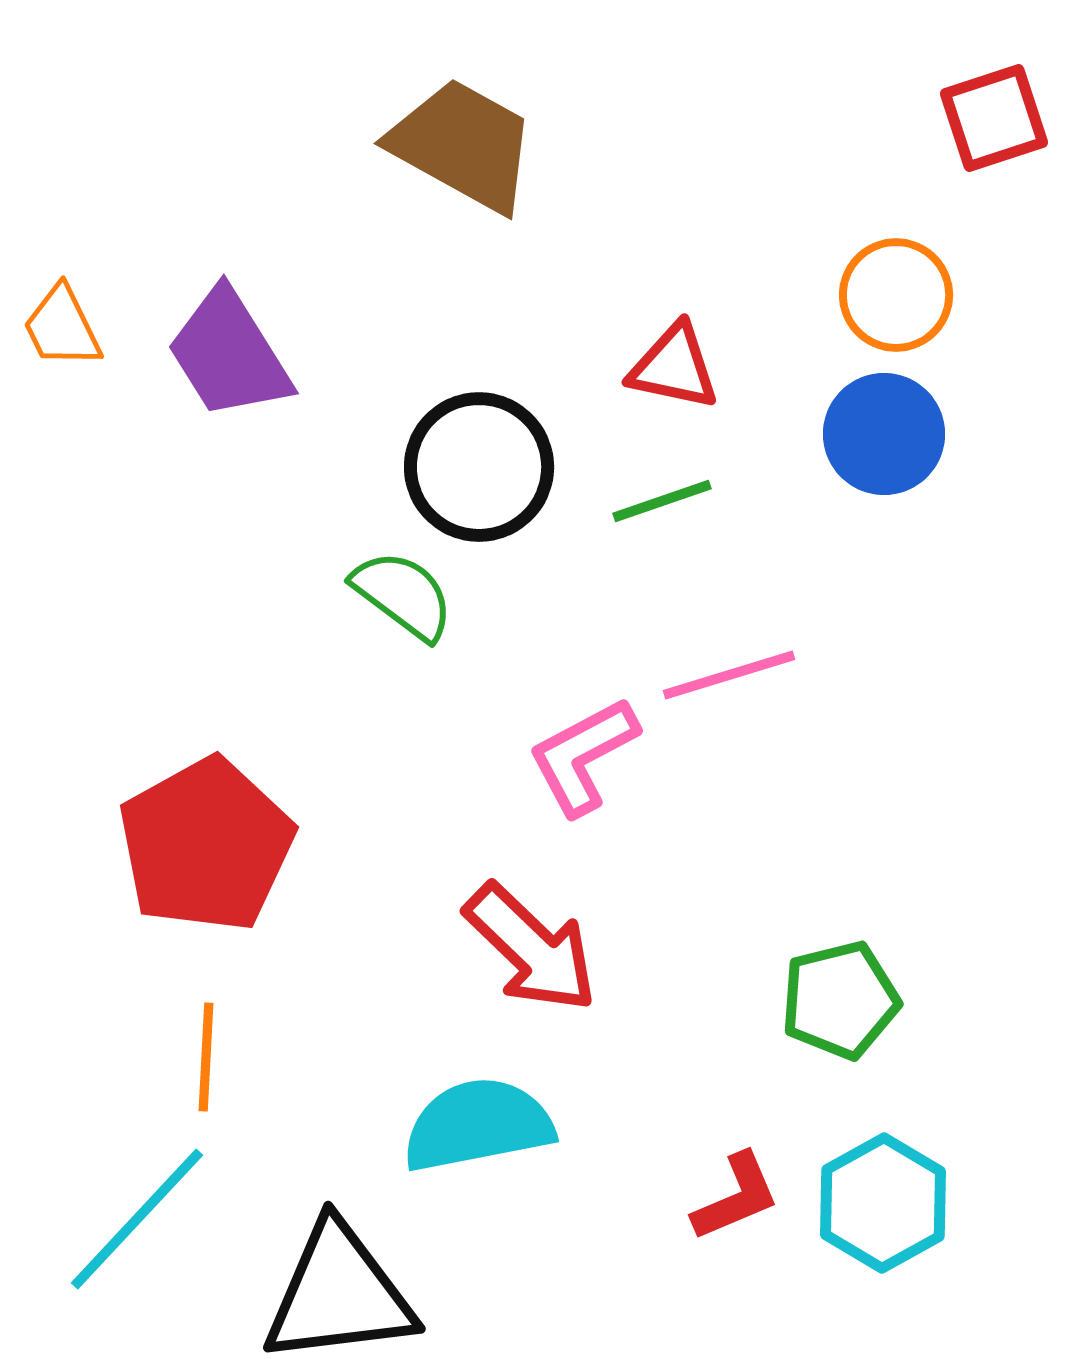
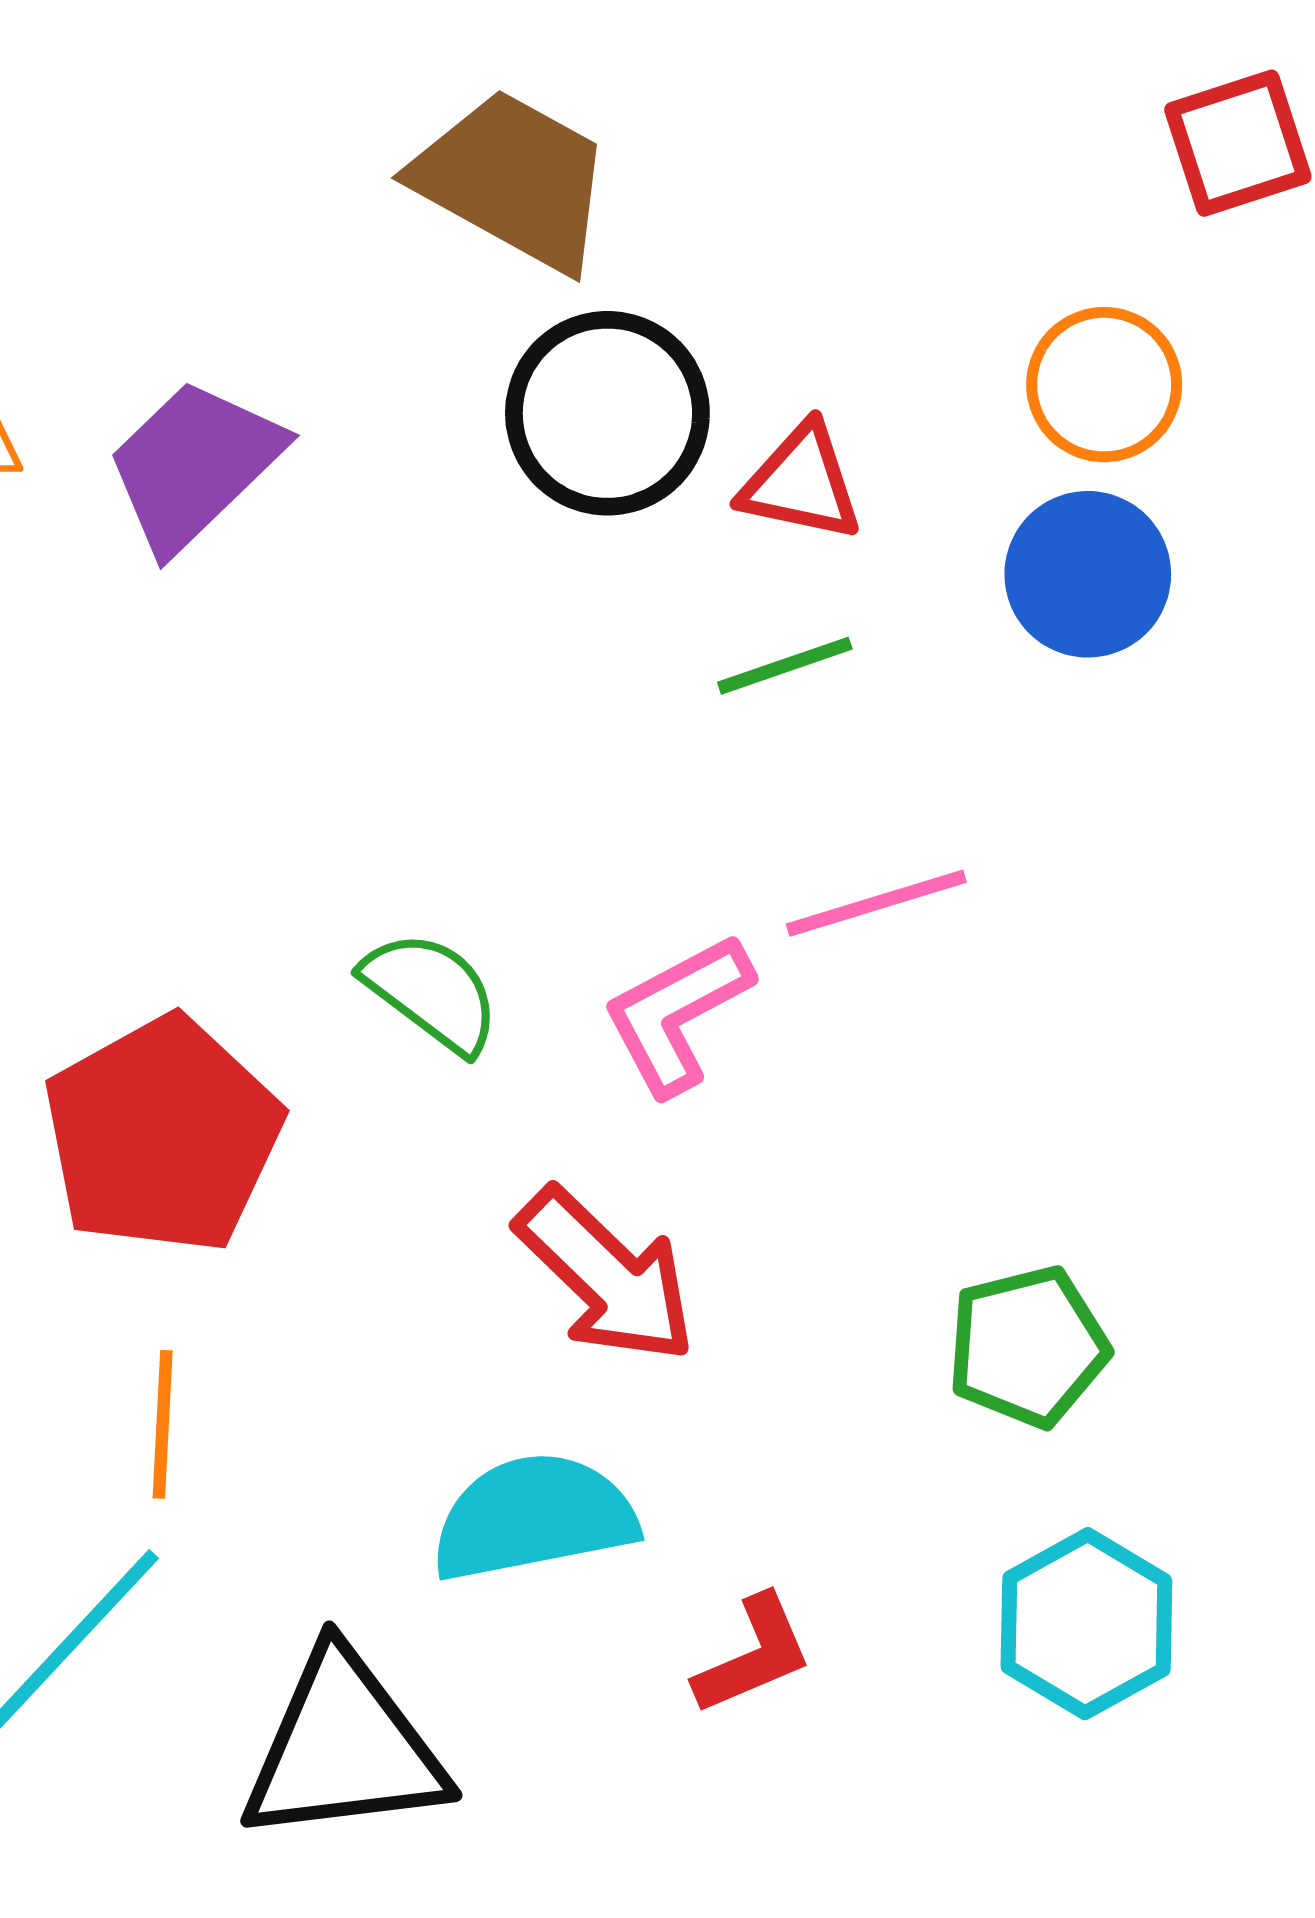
purple trapezoid: (229, 354) -> (194, 465), turned 78
black circle: (479, 467) -> (607, 413), moved
green semicircle: (403, 595) -> (431, 992), moved
red L-shape: (736, 1197) -> (753, 1655), moved

